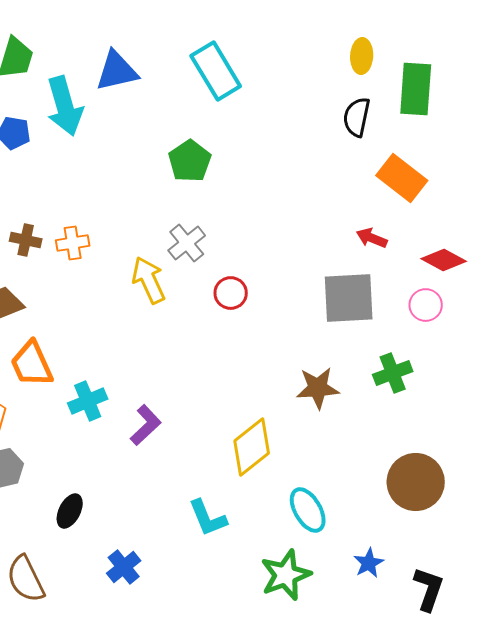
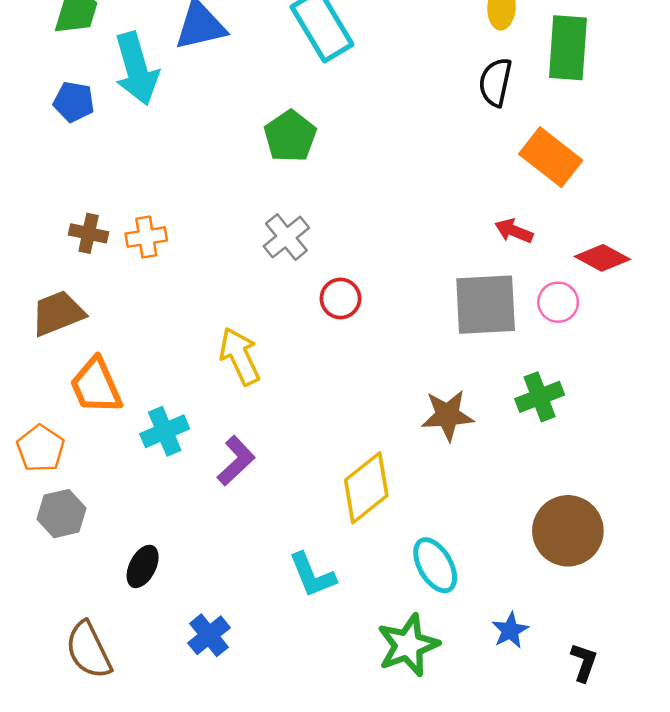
yellow arrow: (149, 280) -> (240, 356), moved
pink circle: (426, 305) -> (558, 302), moved
black L-shape: (429, 589) -> (584, 662), size x0.7

